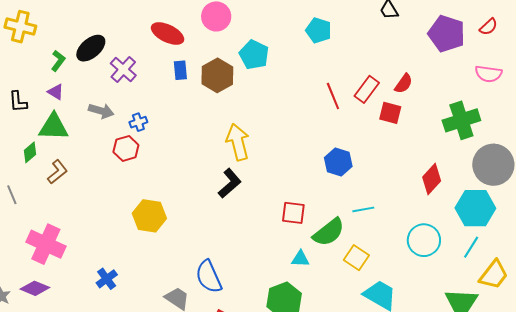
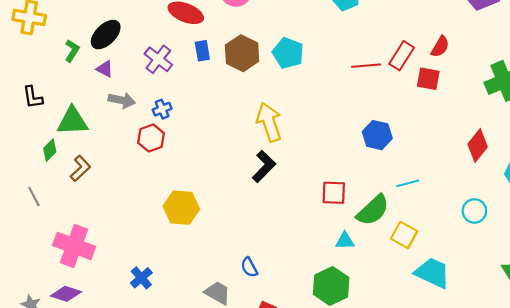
cyan pentagon: (254, 55) -> (288, 53), moved
purple cross: (123, 69) -> (158, 59), moved
purple triangle: (56, 92) -> (105, 69), moved
red line: (333, 96) -> (366, 66), turned -68
cyan circle: (424, 240) -> (474, 211), size x0.7
blue semicircle: (209, 277) -> (249, 267), size x0.6

